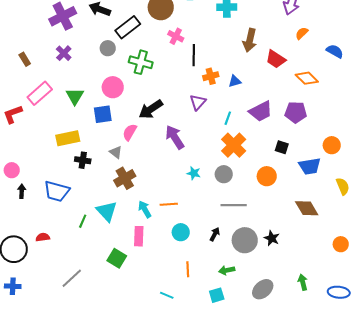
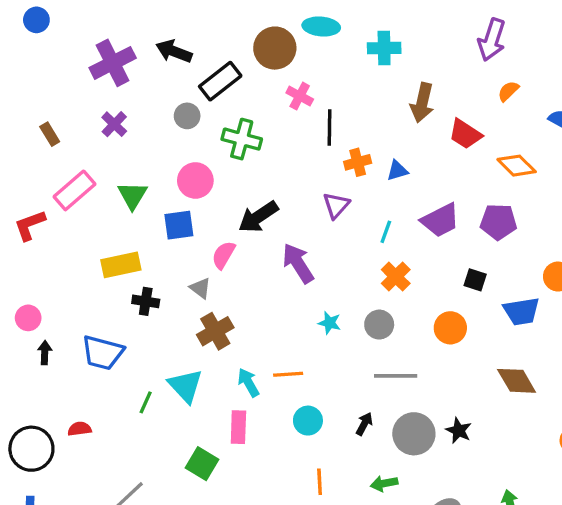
orange cross: (234, 145) -> (396, 277), size x0.7

